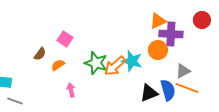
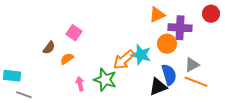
orange triangle: (158, 21) -> (157, 15), moved
green star: (96, 63) -> (105, 80), moved
blue semicircle: (168, 90) -> (169, 75), moved

